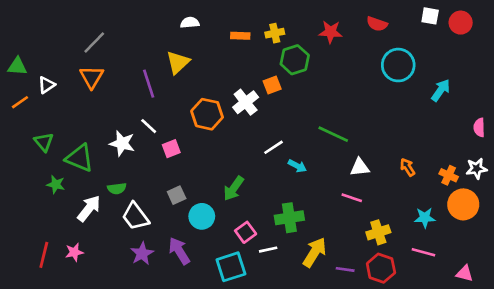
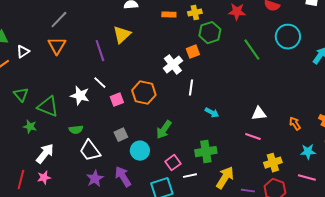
orange hexagon: (207, 114) -> (144, 93), moved
green line: (333, 134) -> (252, 50), moved, turned 30
white line: (273, 147) -> (191, 88), moved, turned -49
orange arrow: (408, 167) -> (295, 124), moved
white arrow: (89, 208) -> (45, 154), moved

